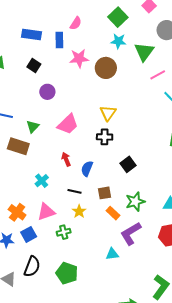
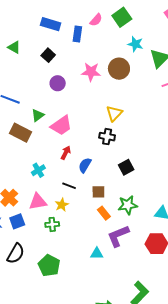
green square: (118, 17) -> (122, 17), moved
pink star: (79, 58) -> (91, 72), moved
pink trapezoid: (68, 124) -> (61, 126), moved
red arrow: (66, 159) -> (66, 153), turned 40
yellow star: (79, 211) -> (62, 205), moved

